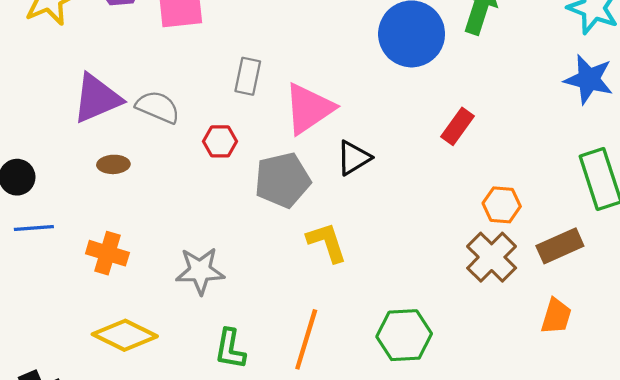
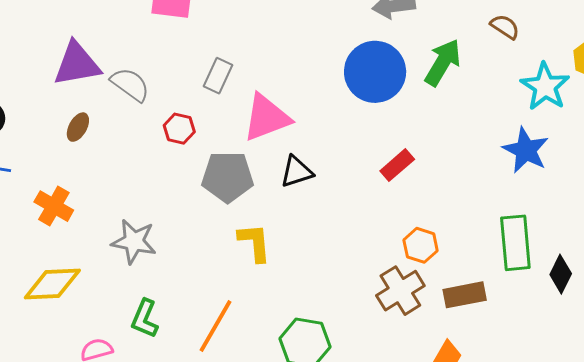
brown ellipse: (113, 164) -> (78, 127), turned -72
yellow diamond: (125, 335) -> (52, 284), turned -42

